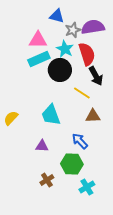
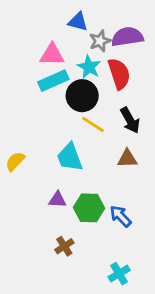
black arrow: (96, 76) -> (130, 120), moved
yellow line: (82, 93) -> (93, 124), moved
blue arrow: (80, 141) -> (120, 216), moved
green hexagon: (72, 164) -> (89, 208), moved
cyan cross: (87, 187) -> (119, 274), moved

